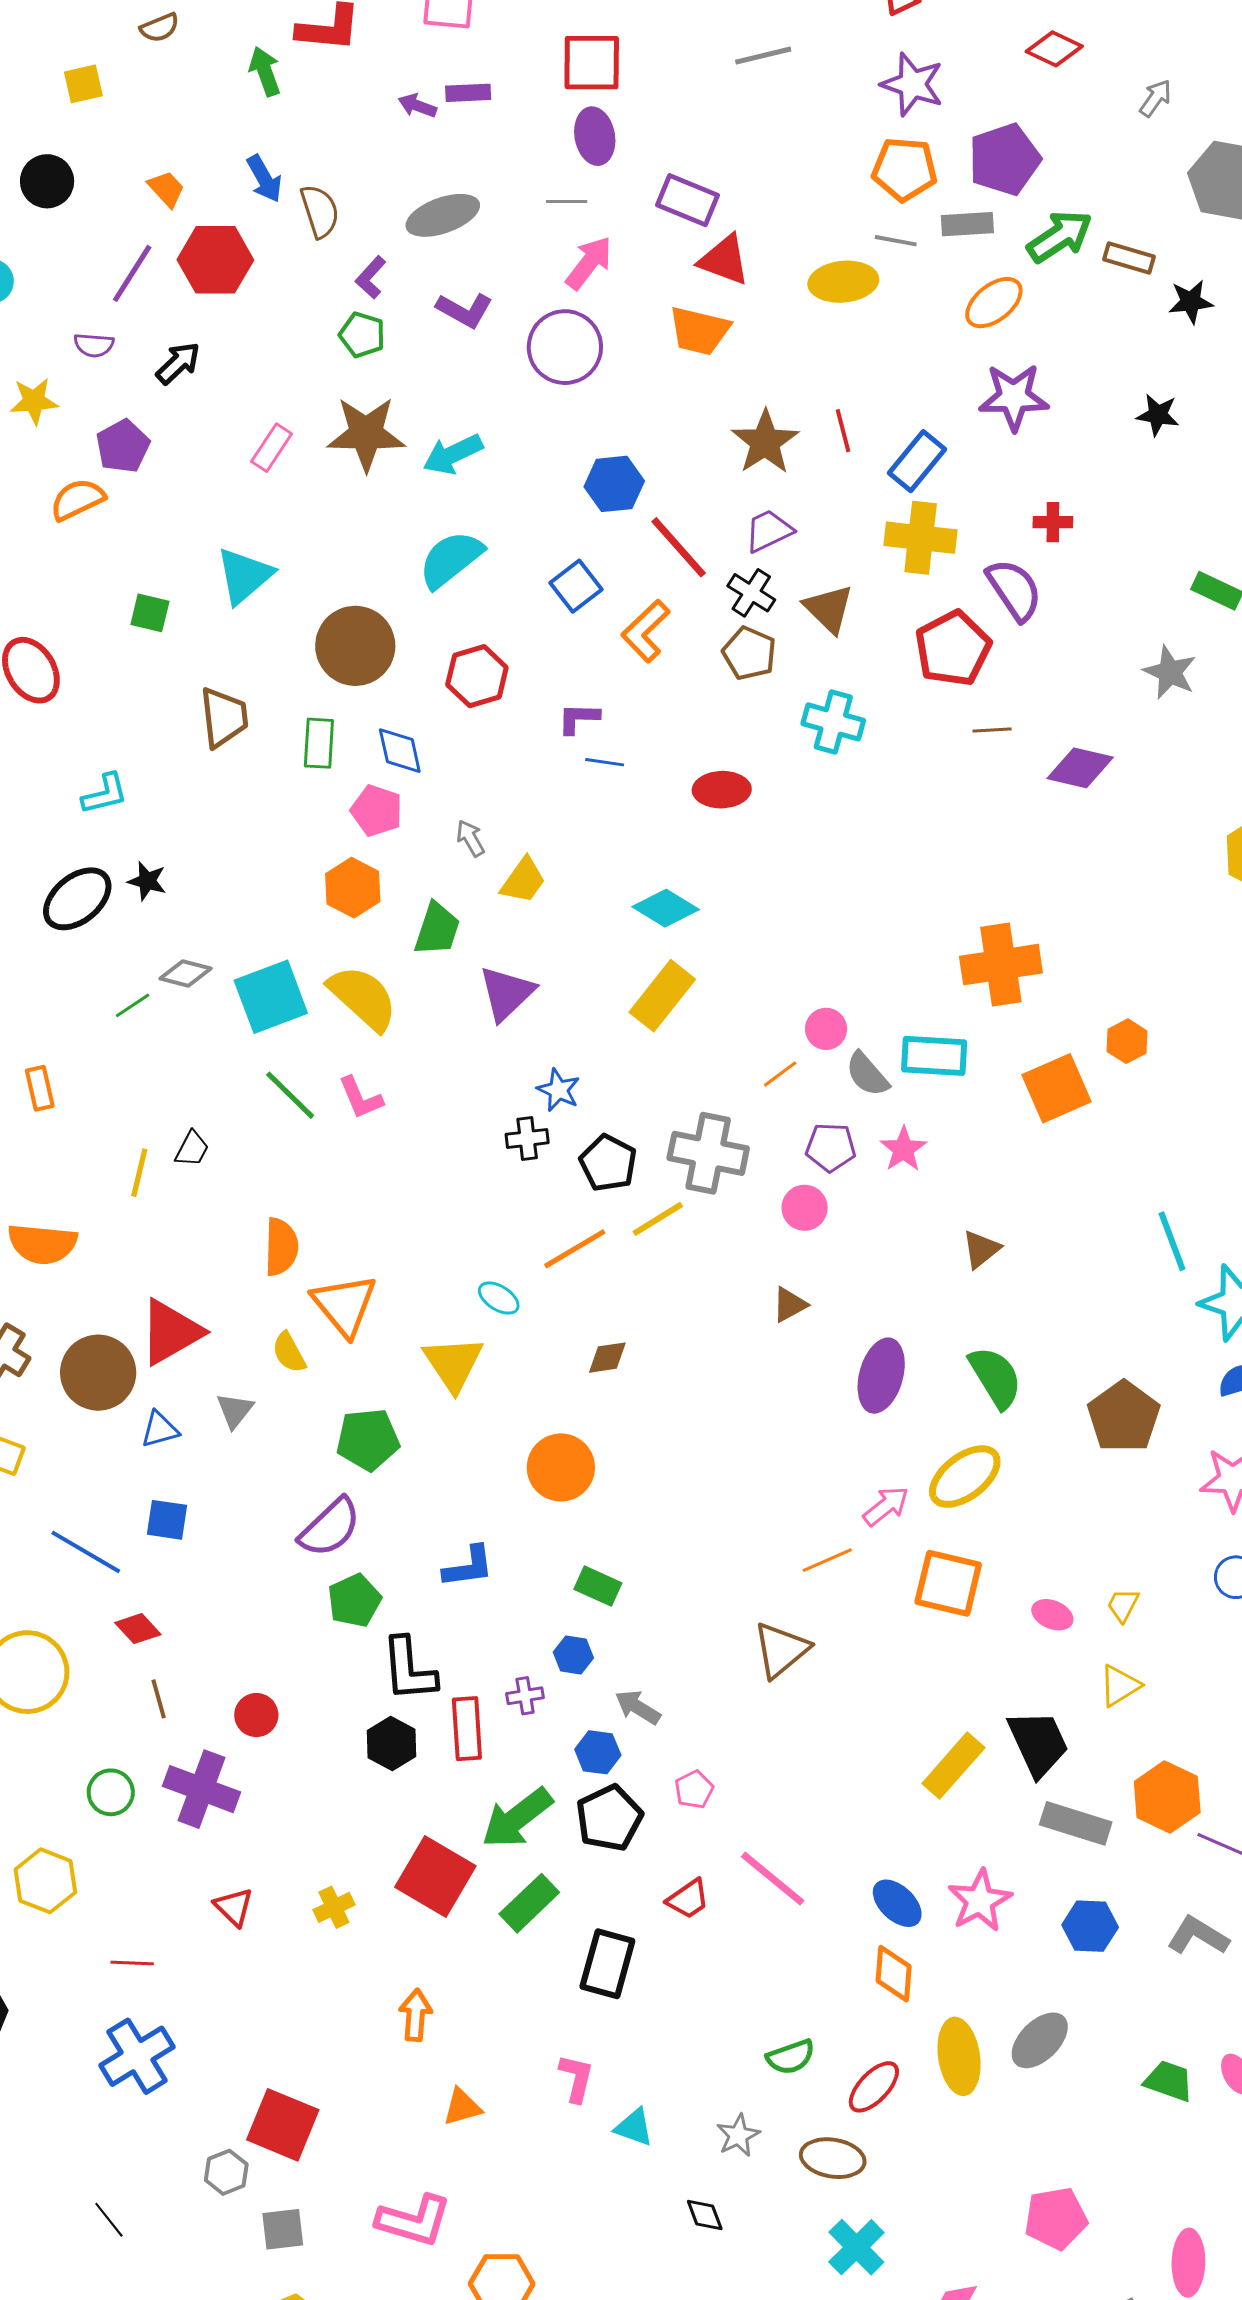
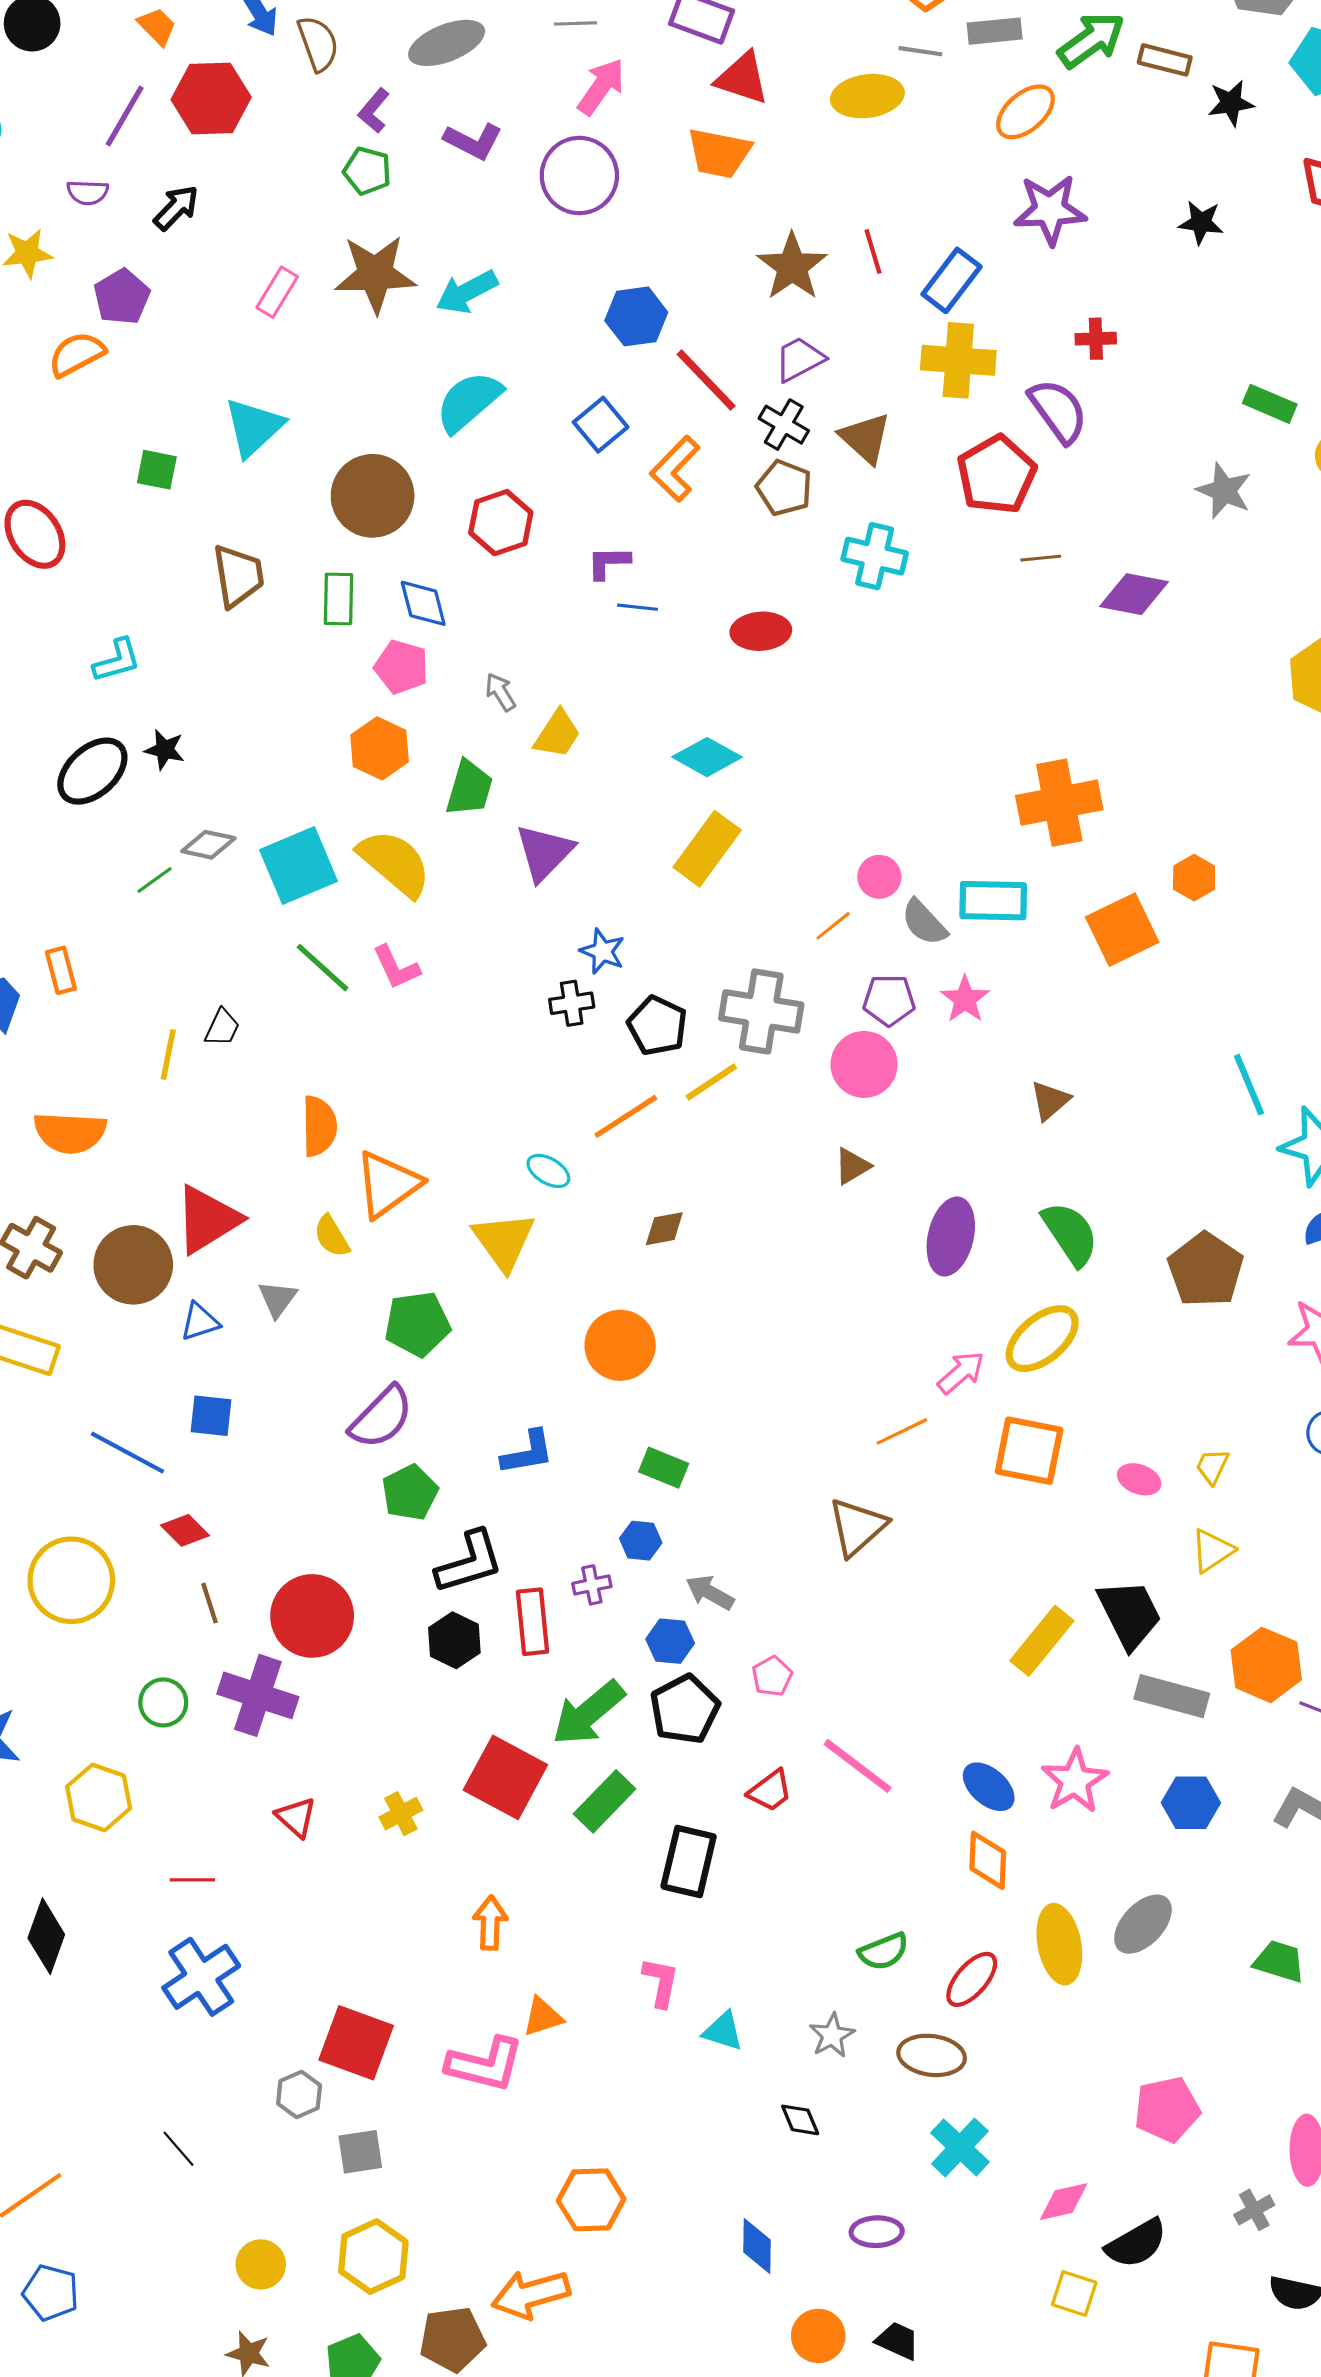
pink circle: (805, 1208) -> (864, 1064), size x1.4
orange triangle: (344, 1305) -> (388, 1184), turned 36
black L-shape: (409, 1669) -> (469, 1562), turned -100
red circle: (256, 1715) -> (312, 1616), size x1.8
pink L-shape: (414, 2221) -> (485, 2064), moved

